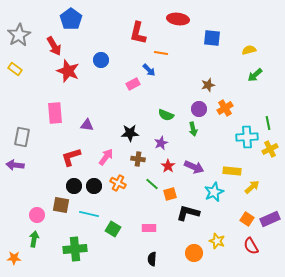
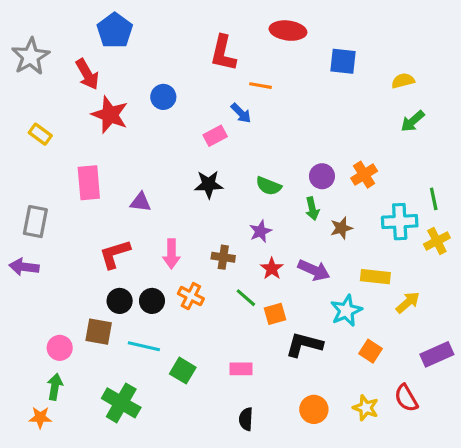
yellow rectangle: (15, 69) -> (40, 134), moved
brown star: (208, 85) -> (341, 228), moved
black star: (130, 133) -> (209, 184), moved
pink arrow: (106, 157) -> (171, 254), turned 144
orange square: (247, 219) -> (371, 351), moved
yellow star: (217, 241) -> (366, 408), moved
green cross: (75, 249) -> (121, 403), turned 35
orange star: (14, 258) -> (40, 417), moved

